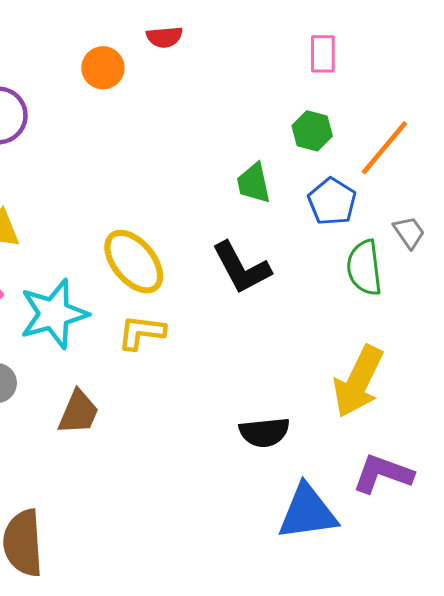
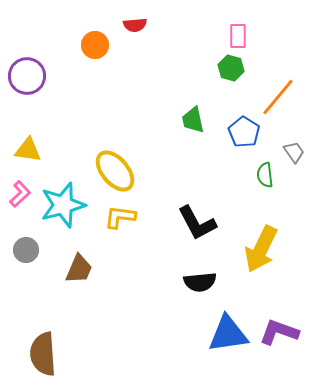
green hexagon: (312, 131) -> (231, 68), moved
black L-shape: (241, 268) -> (197, 223), moved
green semicircle: (364, 268) -> (265, 175), size x0.7
purple L-shape: (383, 474) -> (279, 332), moved

